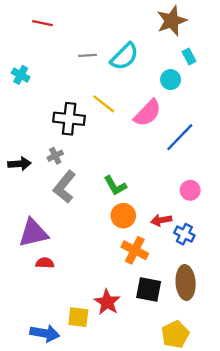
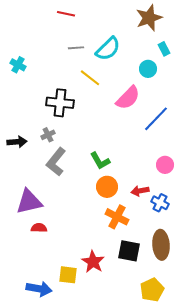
red line: (43, 23) -> (66, 14), moved
yellow line: (104, 104) -> (90, 78), moved

